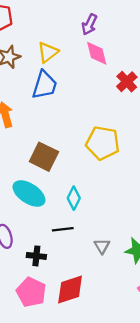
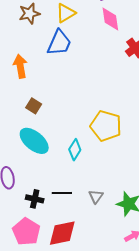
yellow pentagon: (103, 143) -> (106, 126), moved
brown square: (44, 157) -> (34, 106), moved, size x0.6
black line: (63, 229) -> (62, 193), moved

